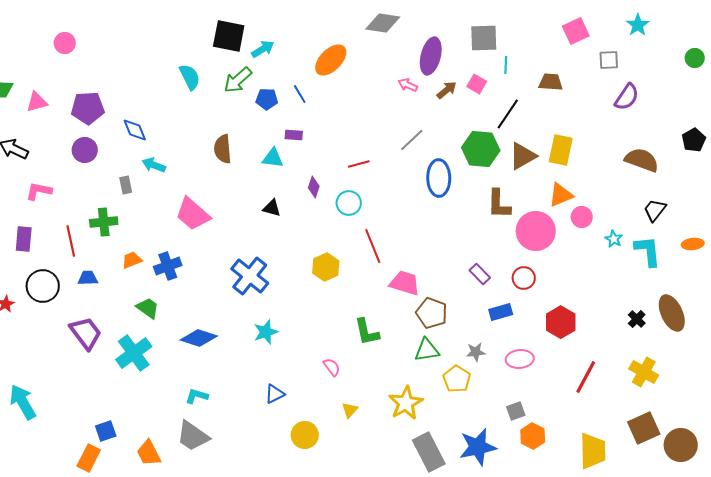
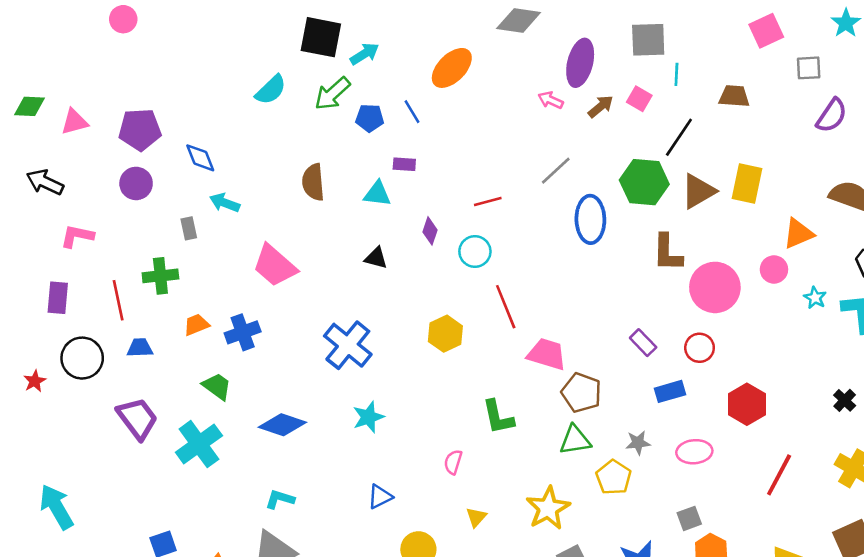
pink circle: (65, 43) -> (123, 19), moved
cyan semicircle: (190, 77) -> (271, 90), turned 72
orange triangle: (561, 195) -> (798, 234), moved
pink semicircle: (332, 367) -> (453, 462), turned -126

